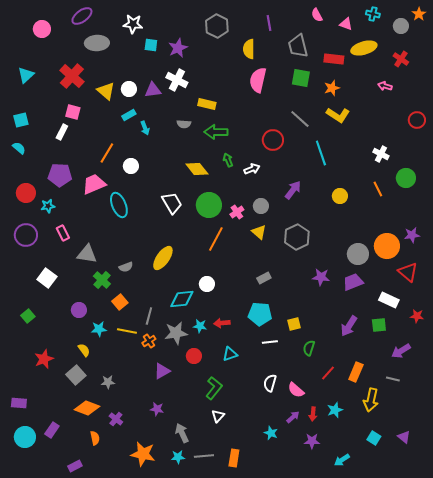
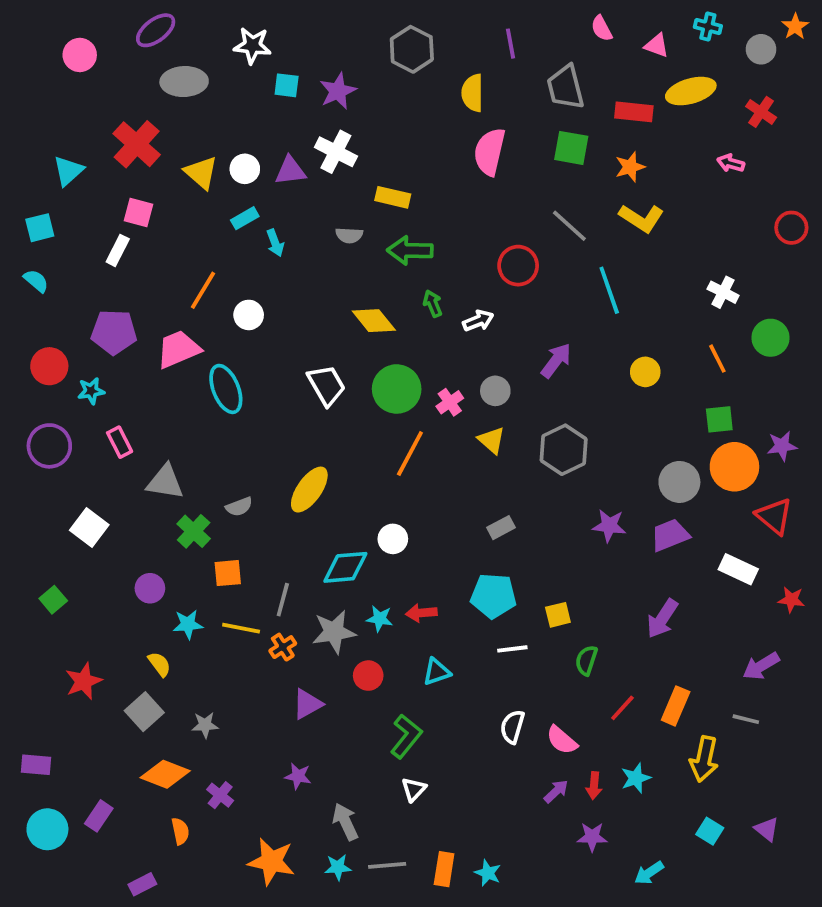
cyan triangle: (26, 75) -> (68, 171), moved
orange square: (120, 302) -> (228, 573), turned 35
green square: (379, 325) -> (719, 419), moved
cyan star: (271, 433) -> (488, 873), moved

